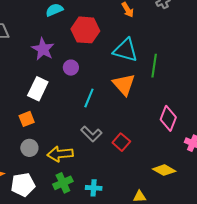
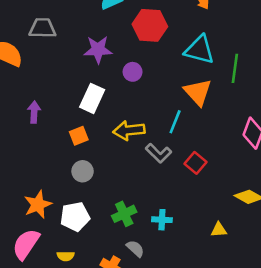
purple star: (43, 49) -> (98, 50), turned -30
cyan line: (89, 98) -> (175, 122), moved
yellow arrow: (60, 154) -> (129, 130), moved

